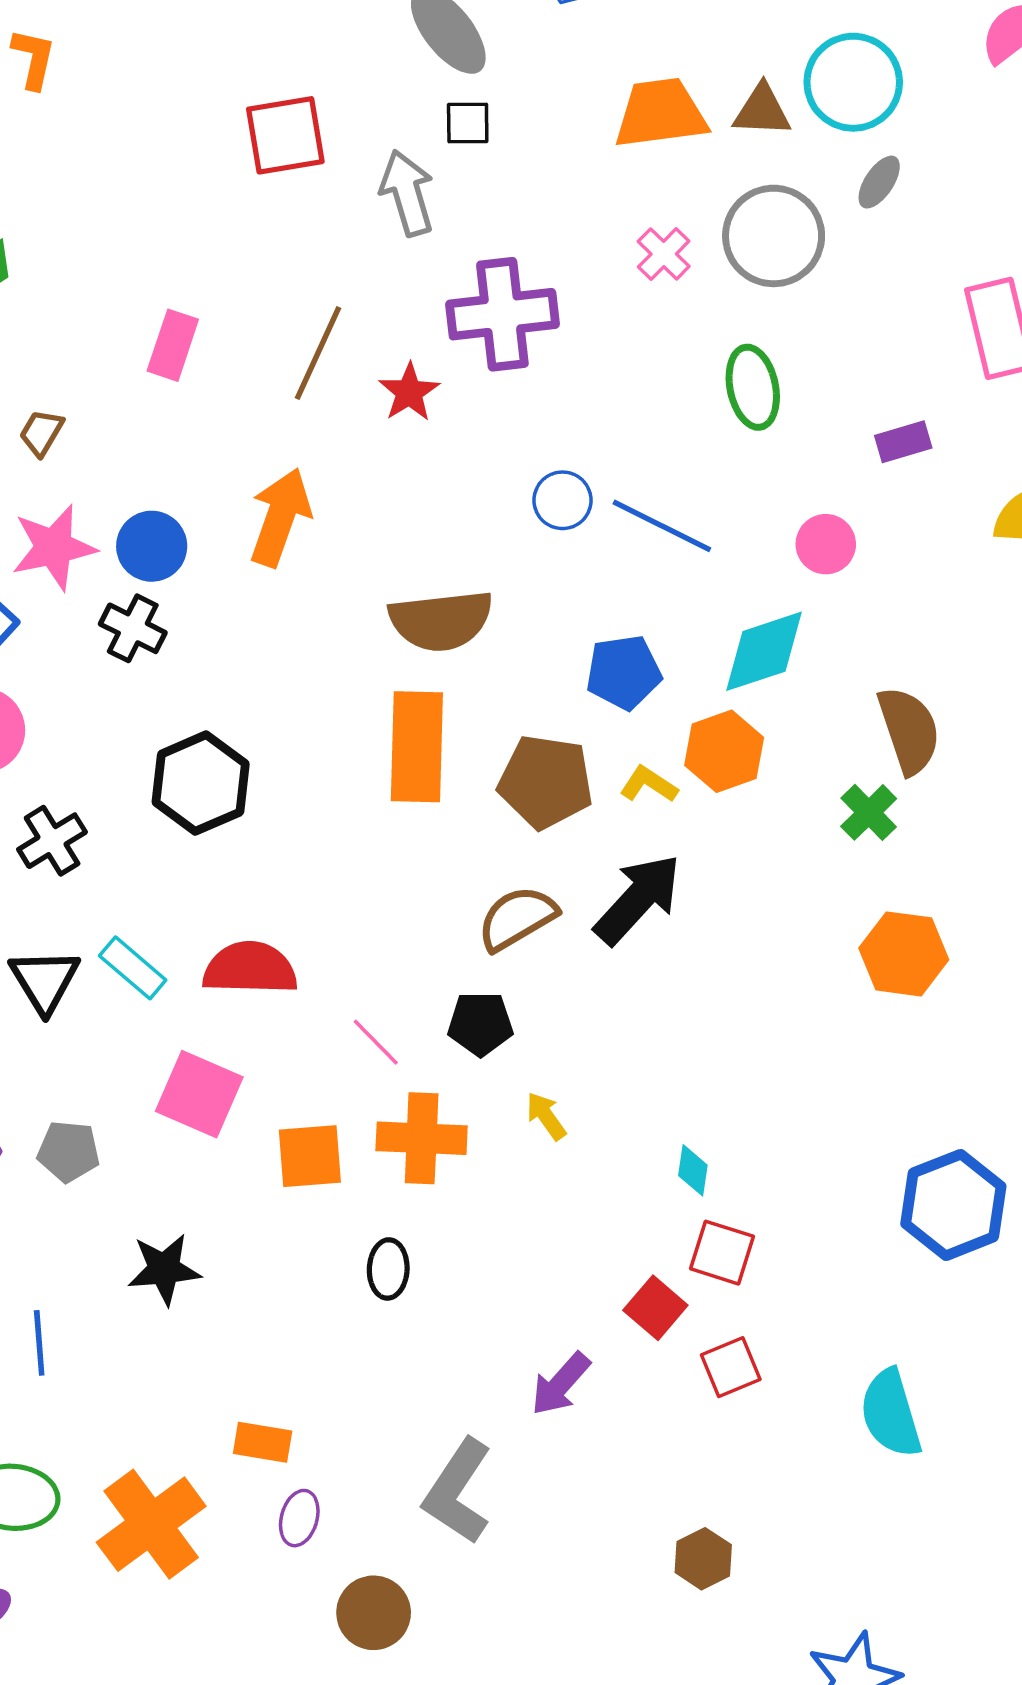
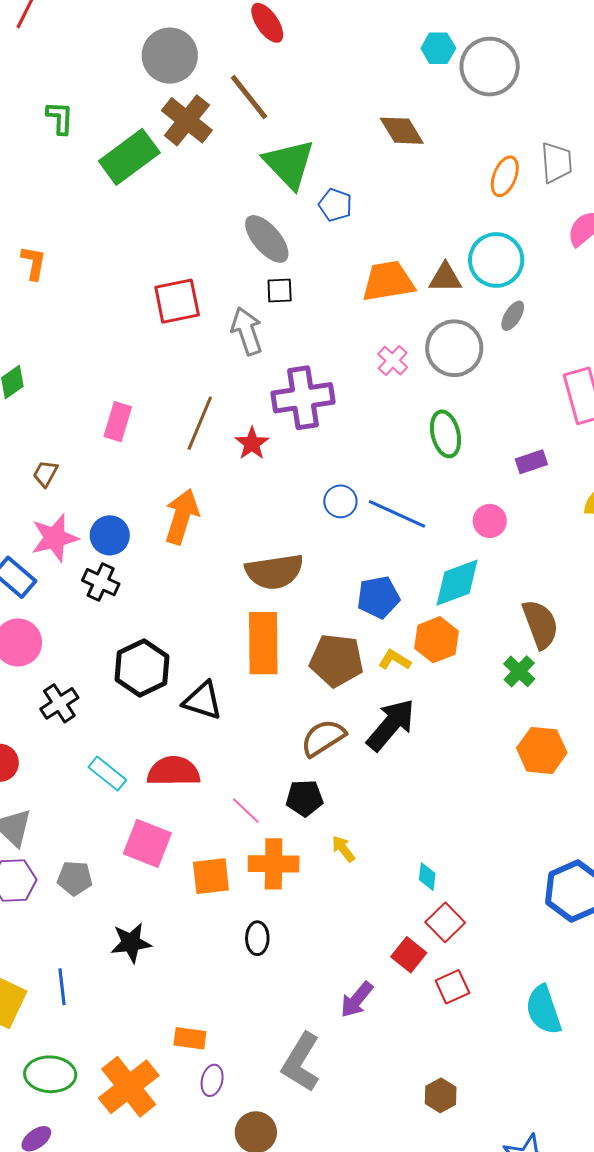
black triangle: (45, 981) -> (203, 701), moved, turned -39
red square: (722, 1253) -> (445, 922), turned 30

